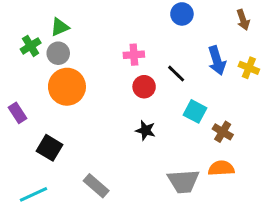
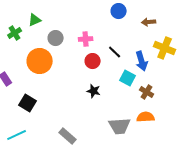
brown arrow: (243, 20) -> (149, 22), moved, turned 104
gray circle: (58, 53) -> (56, 38), moved
blue arrow: (217, 61) -> (142, 61), moved
yellow cross: (249, 68) -> (165, 48), size x1.5
gray rectangle: (96, 186) -> (68, 136), moved

